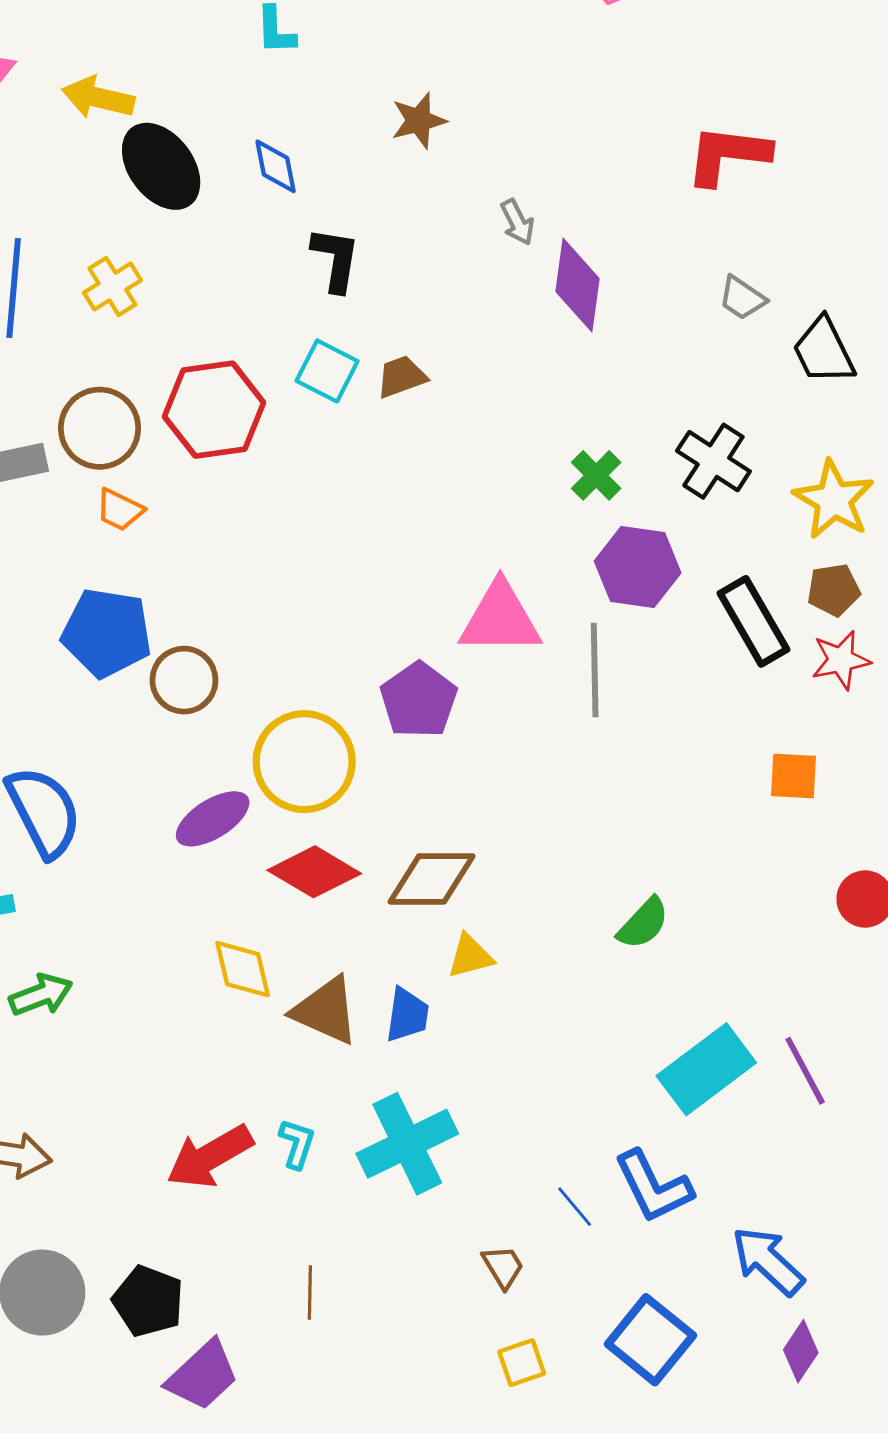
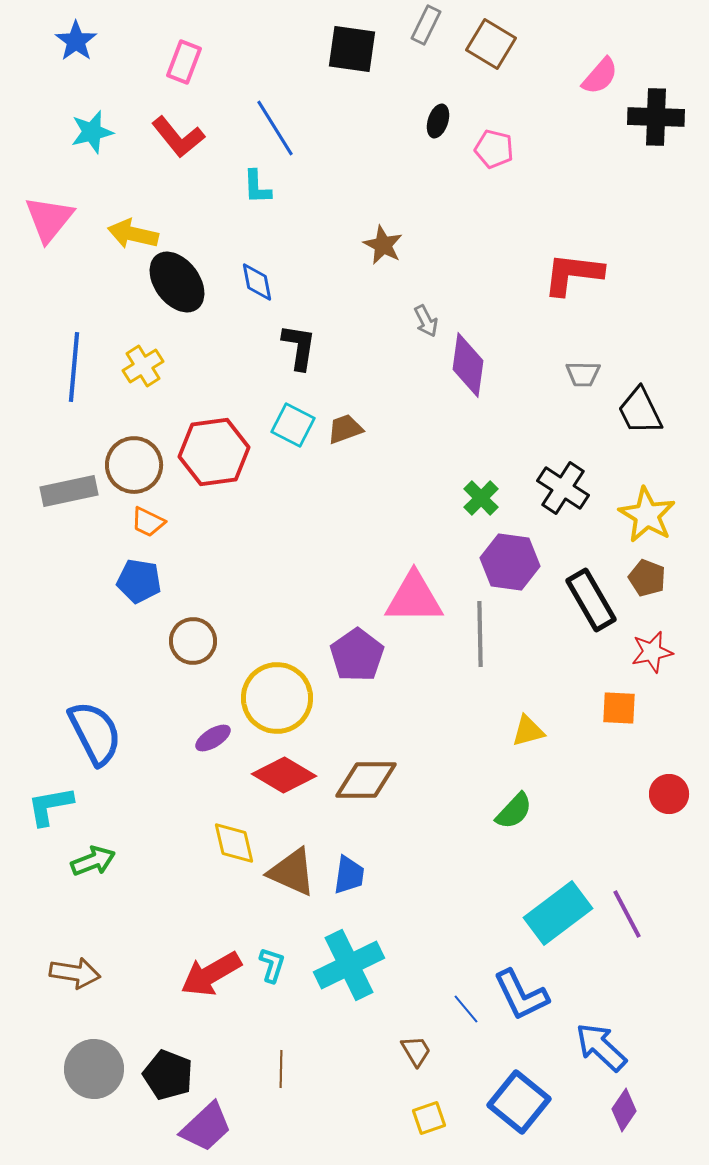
brown star: (419, 121) -> (383, 245), moved, turned -30
gray trapezoid: (742, 298) -> (583, 374), turned -33
brown pentagon: (834, 590) -> (647, 578), turned 30
blue pentagon: (107, 633) -> (139, 581), moved, size x0.7
red star: (841, 660) -> (652, 652), moved
purple ellipse: (213, 819) -> (213, 738), size x0.7
yellow triangle: (470, 956) -> (528, 731), moved

